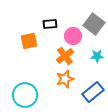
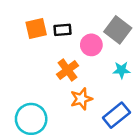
orange square: (29, 41) -> (36, 29), moved
orange cross: (65, 56) -> (68, 70), moved

